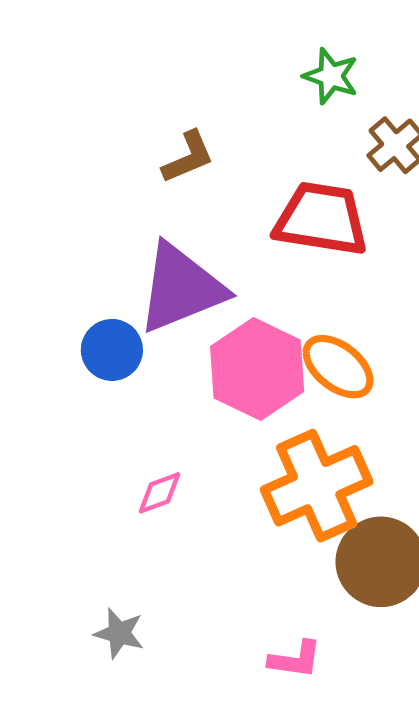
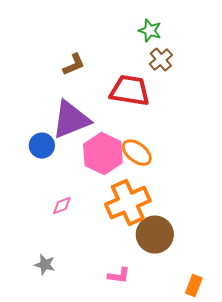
green star: (331, 76) -> (150, 31), moved

